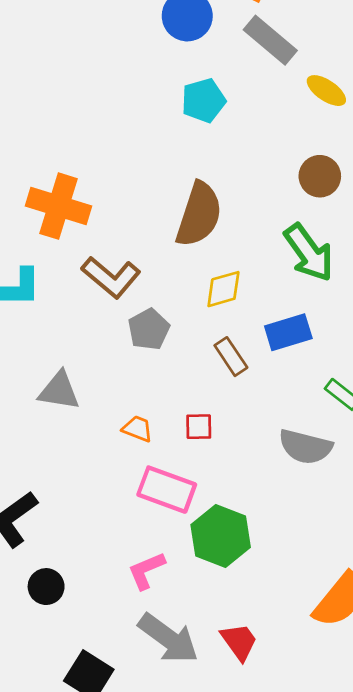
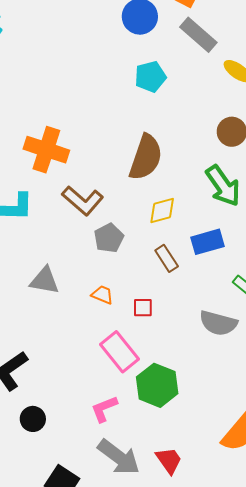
orange trapezoid: (137, 429) -> (102, 295), moved
pink rectangle: (167, 490) -> (119, 352), turned 30

